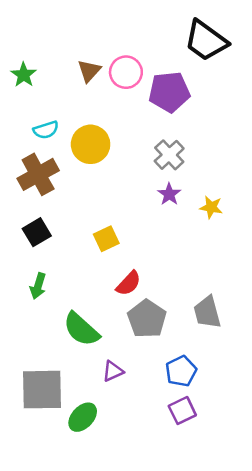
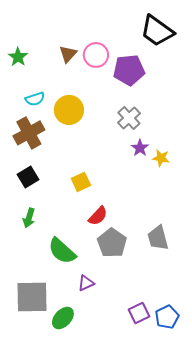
purple star: (169, 194) -> (140, 148), moved
blue pentagon: (181, 371) -> (167, 317), moved

